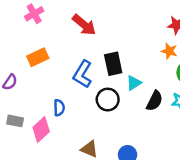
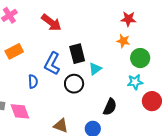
black semicircle: (154, 101) -> (110, 107), moved
blue semicircle: (59, 108) -> (33, 81), moved
pink diamond: (41, 130) -> (20, 111), turned -65

